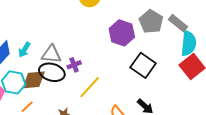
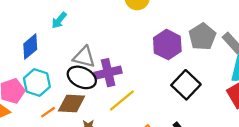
cyan arrow: (24, 50) -> (59, 20), moved
purple cross: (74, 65) -> (108, 73), size x1.6
brown diamond: (34, 80) -> (72, 103), moved

